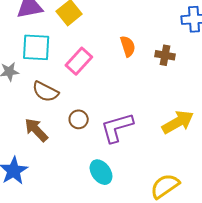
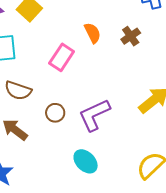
brown cross: (165, 55) -> (131, 36), turned -36
pink rectangle: (79, 61) -> (62, 57), moved

